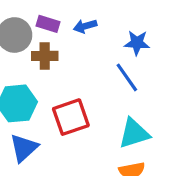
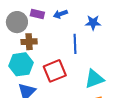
brown cross: (45, 56) -> (29, 42), moved
blue line: (127, 77) -> (75, 44), moved, turned 36

